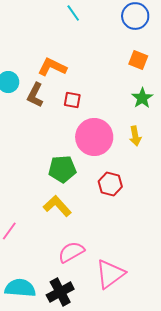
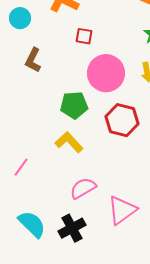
brown L-shape: (35, 95) -> (33, 60), moved
red hexagon: (110, 184) -> (122, 120), size x1.4
cyan semicircle: (20, 288) -> (32, 224), turned 40

